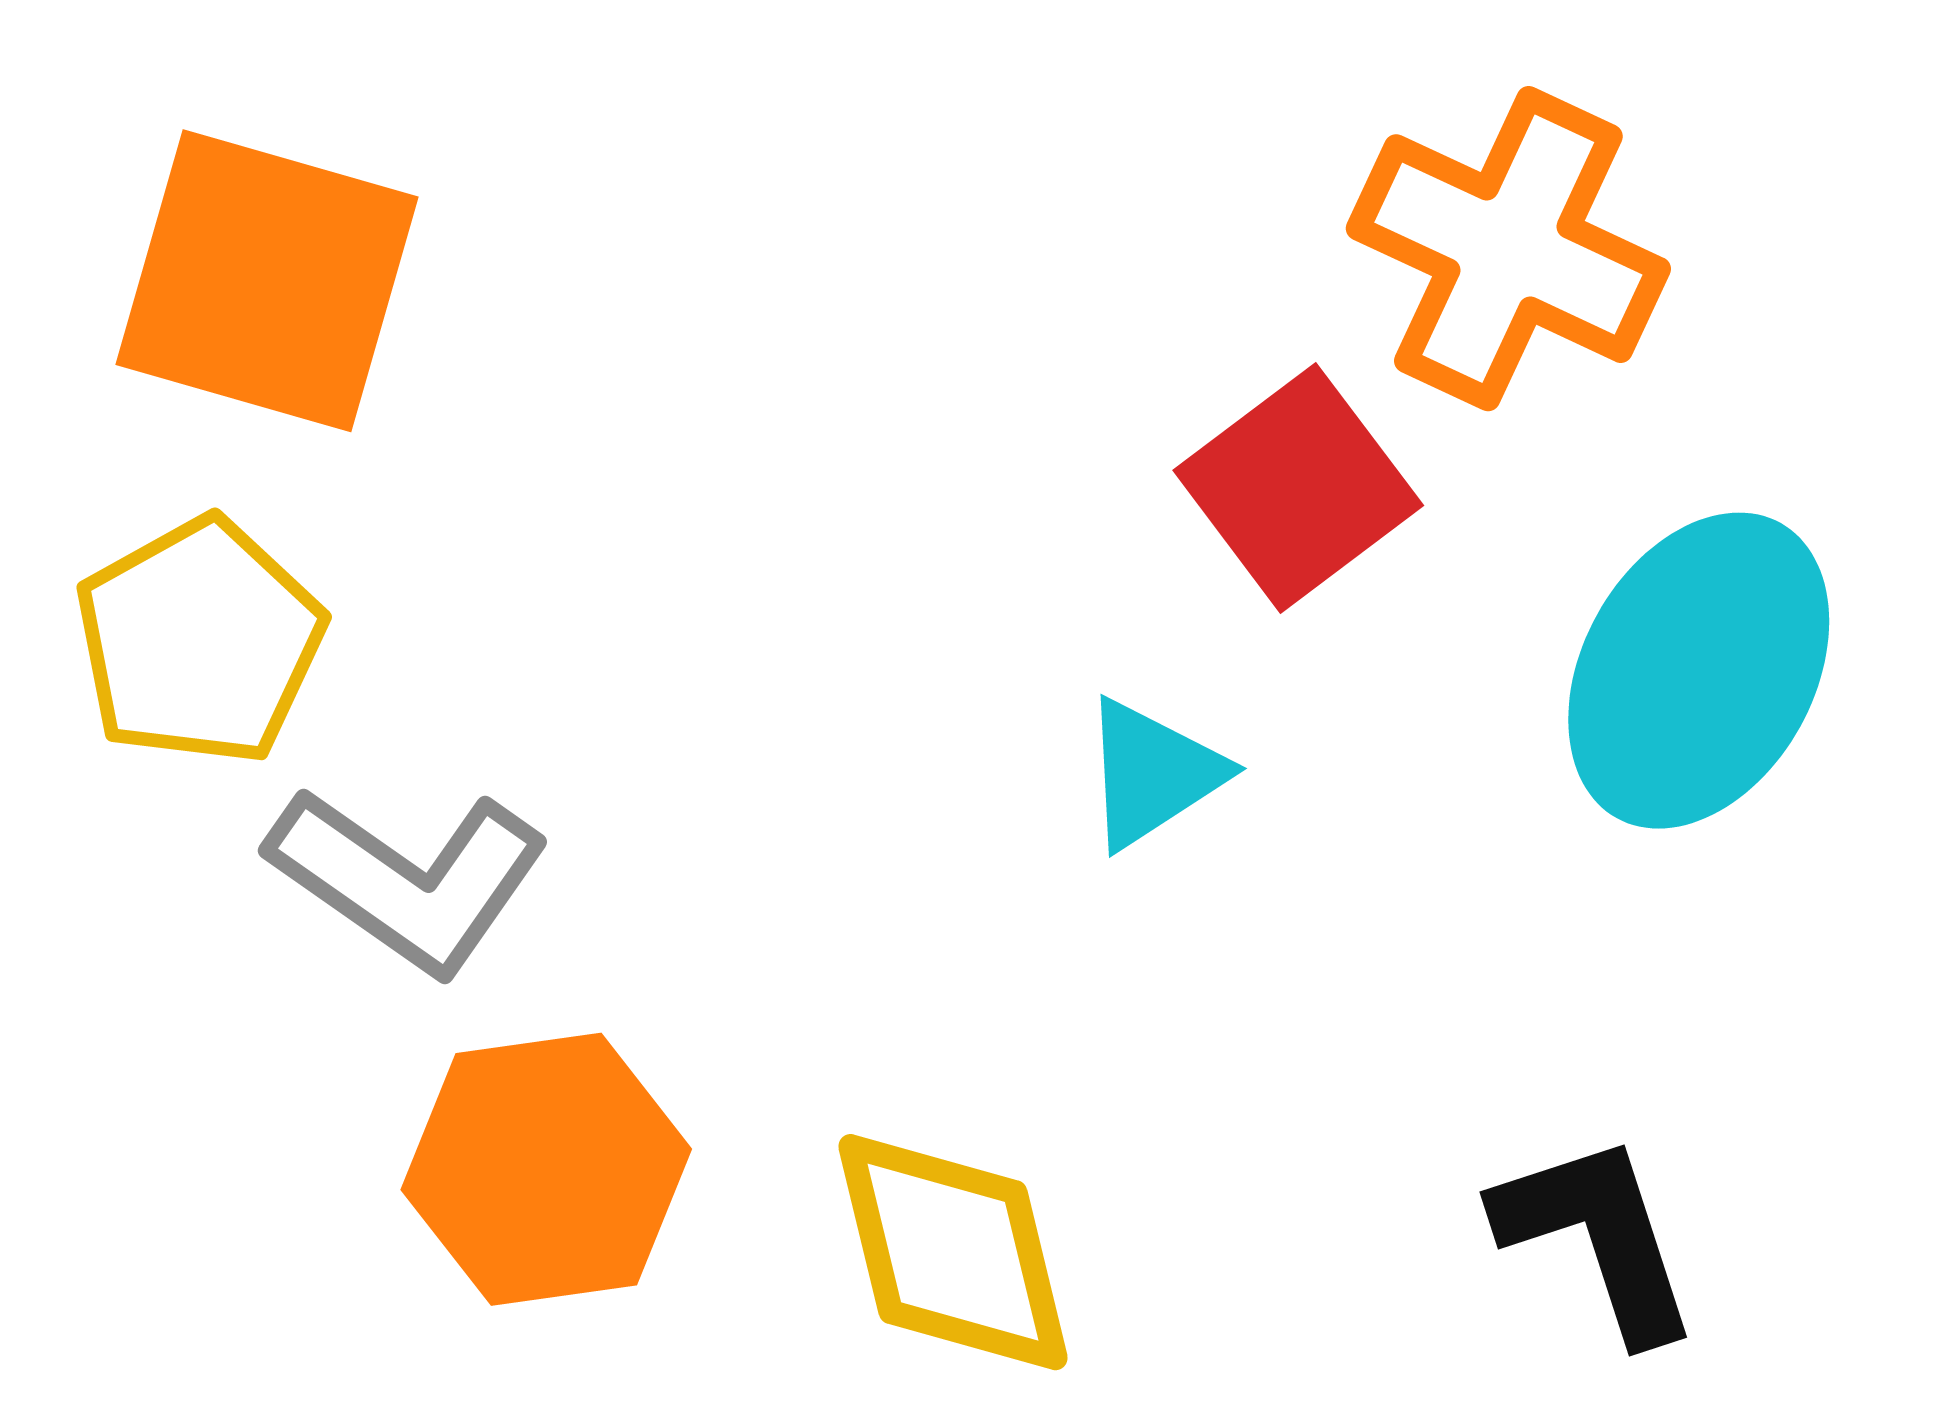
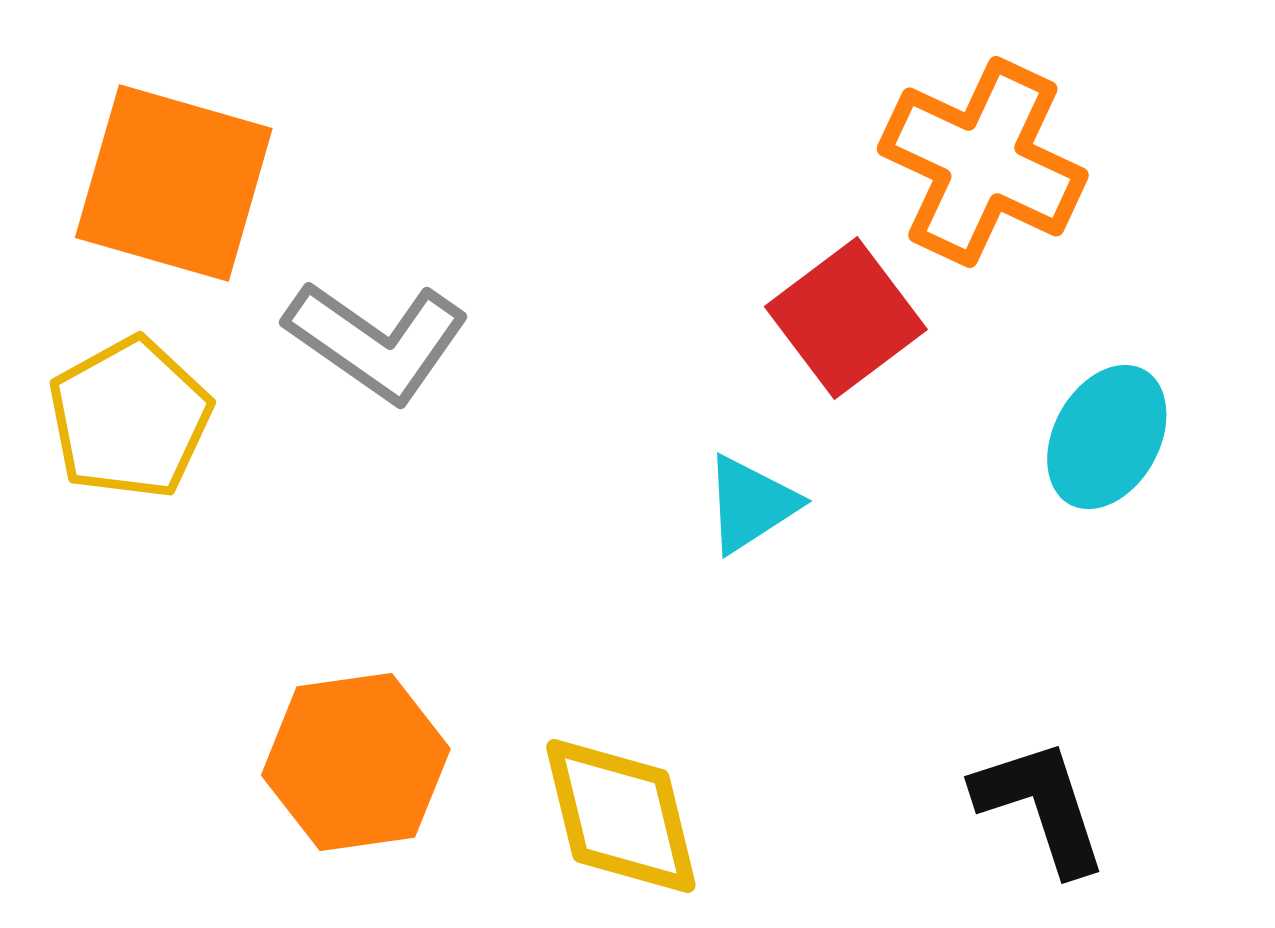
cyan ellipse: (1699, 671) -> (1107, 437), size x0.7
gray L-shape: (408, 879) -> (377, 341), moved

